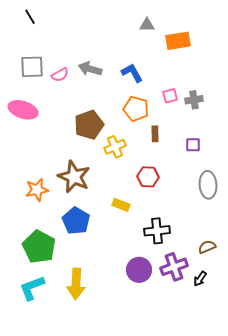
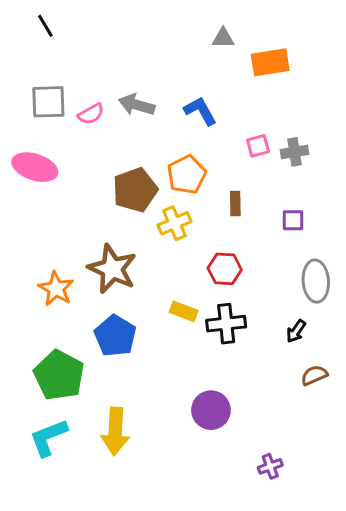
orange pentagon: (136, 109) -> (187, 175), moved, turned 30
orange star: (37, 190) -> (56, 289), turned -30
black cross: (157, 231) -> (226, 324), moved
purple cross: (174, 267) -> (270, 466), moved, size x0.6
black arrow: (200, 279) -> (296, 331), moved

